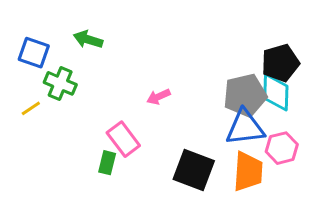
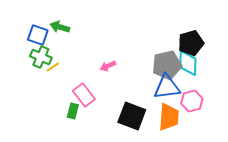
blue square: (34, 53) -> (38, 35), moved
yellow line: (31, 108) -> (53, 67), moved

